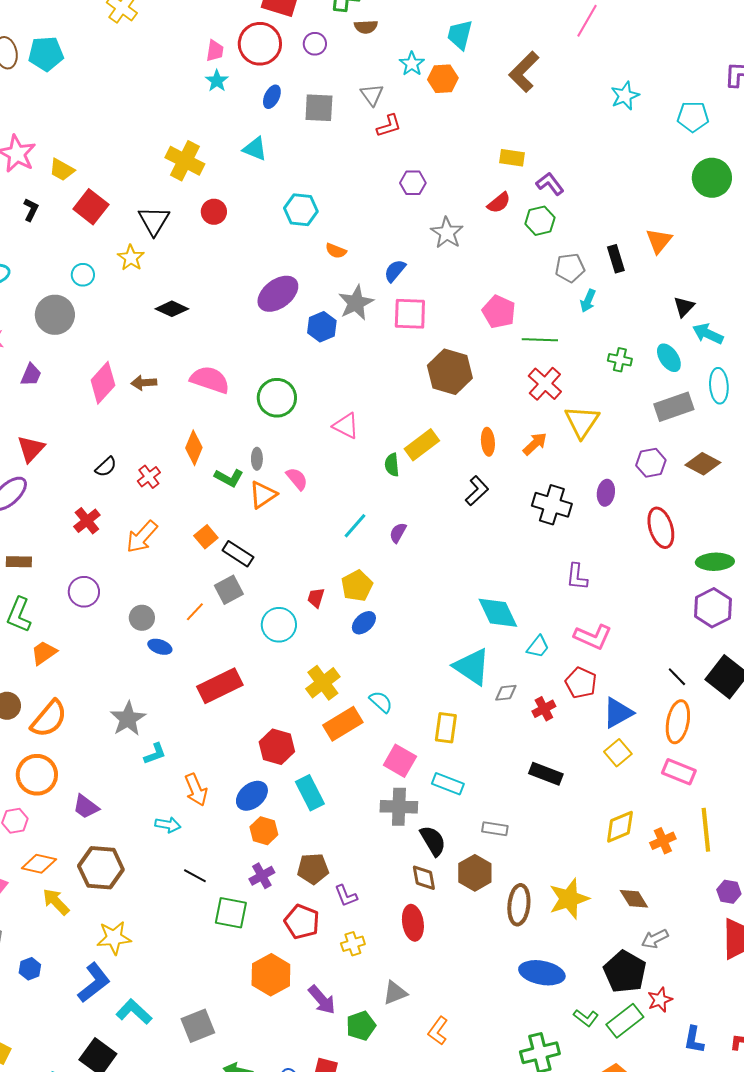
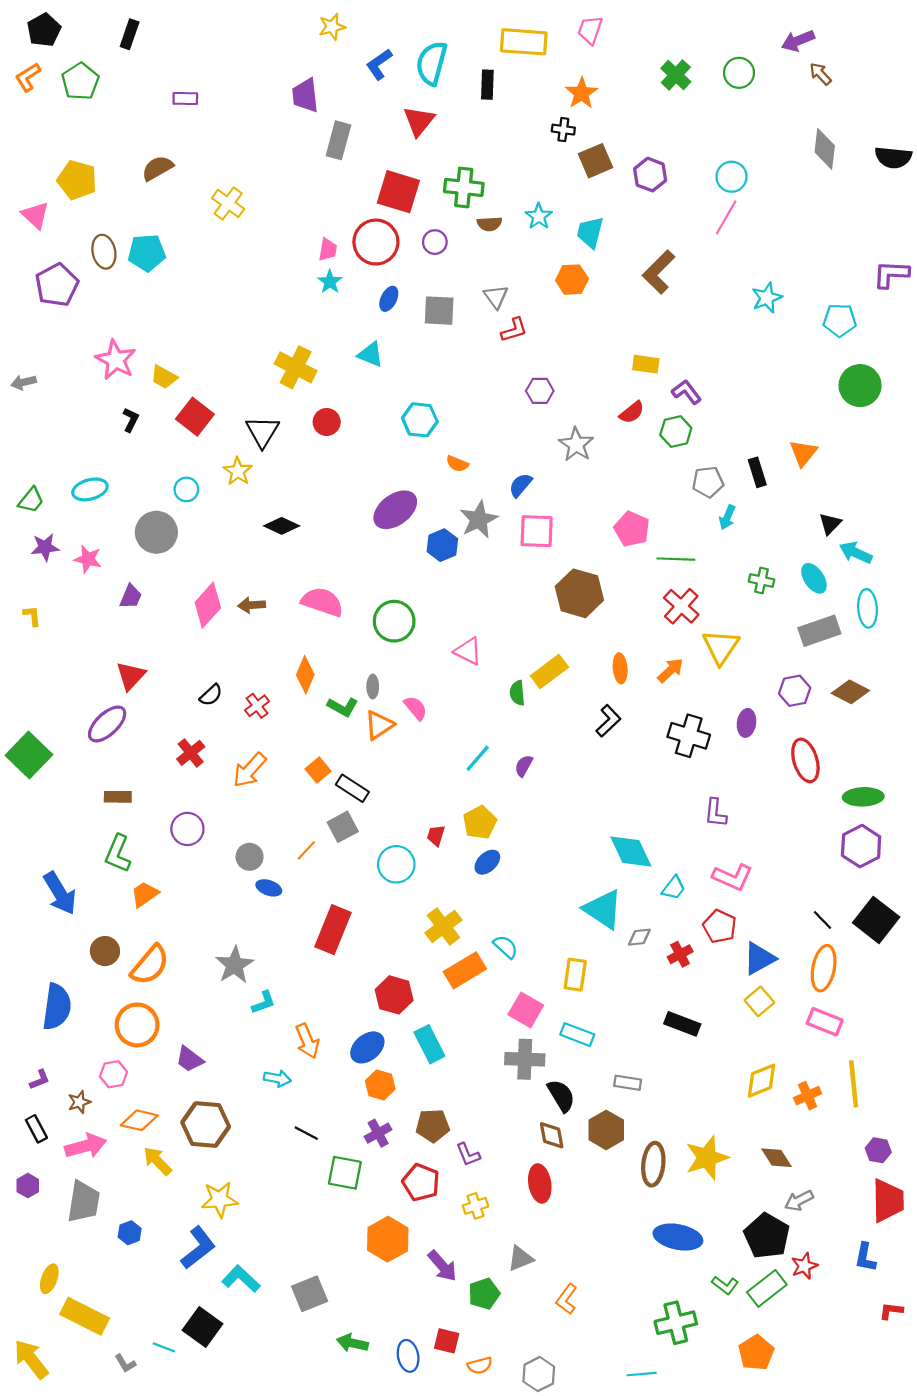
cyan star: (412, 64) -> (539, 216), moved
red rectangle: (220, 686) -> (333, 930), turned -42
blue L-shape: (694, 1040) -> (865, 1257), moved

